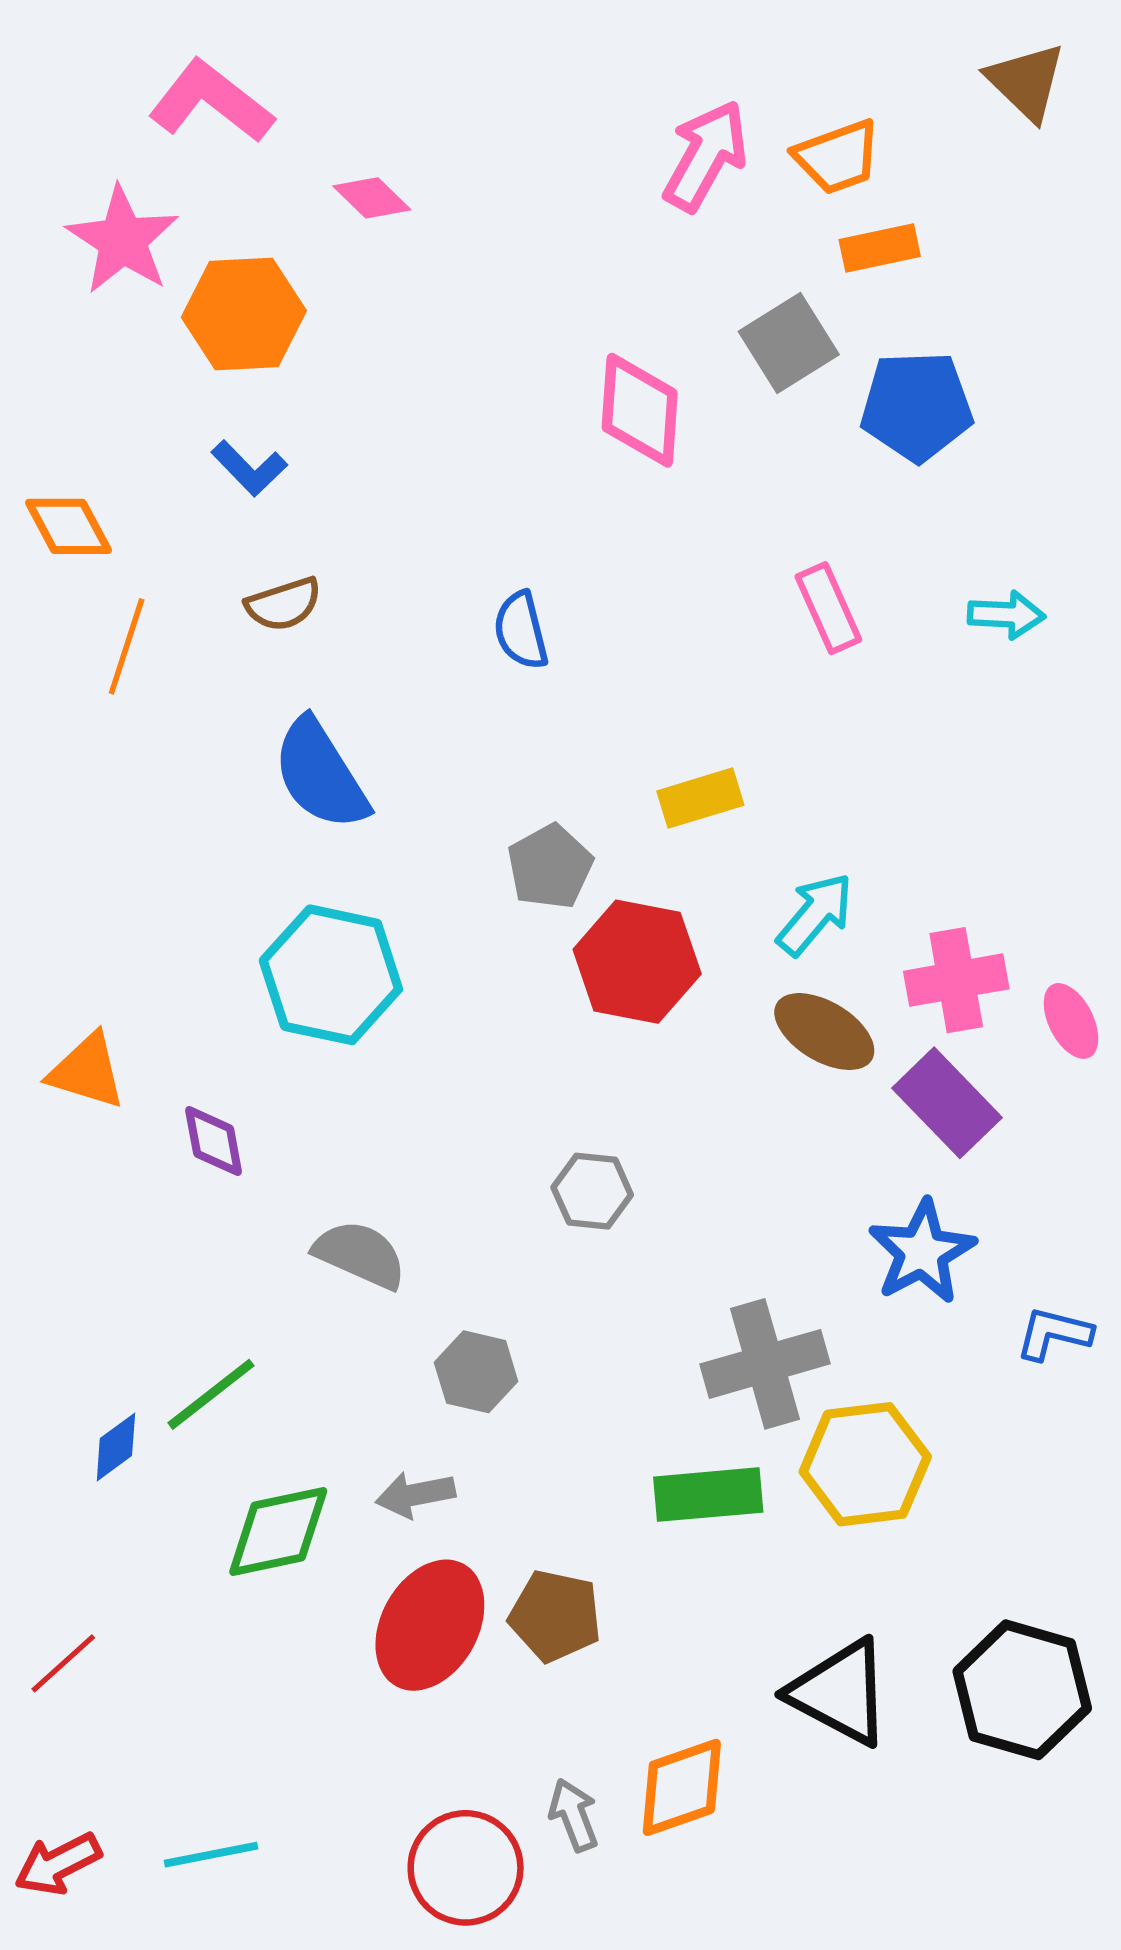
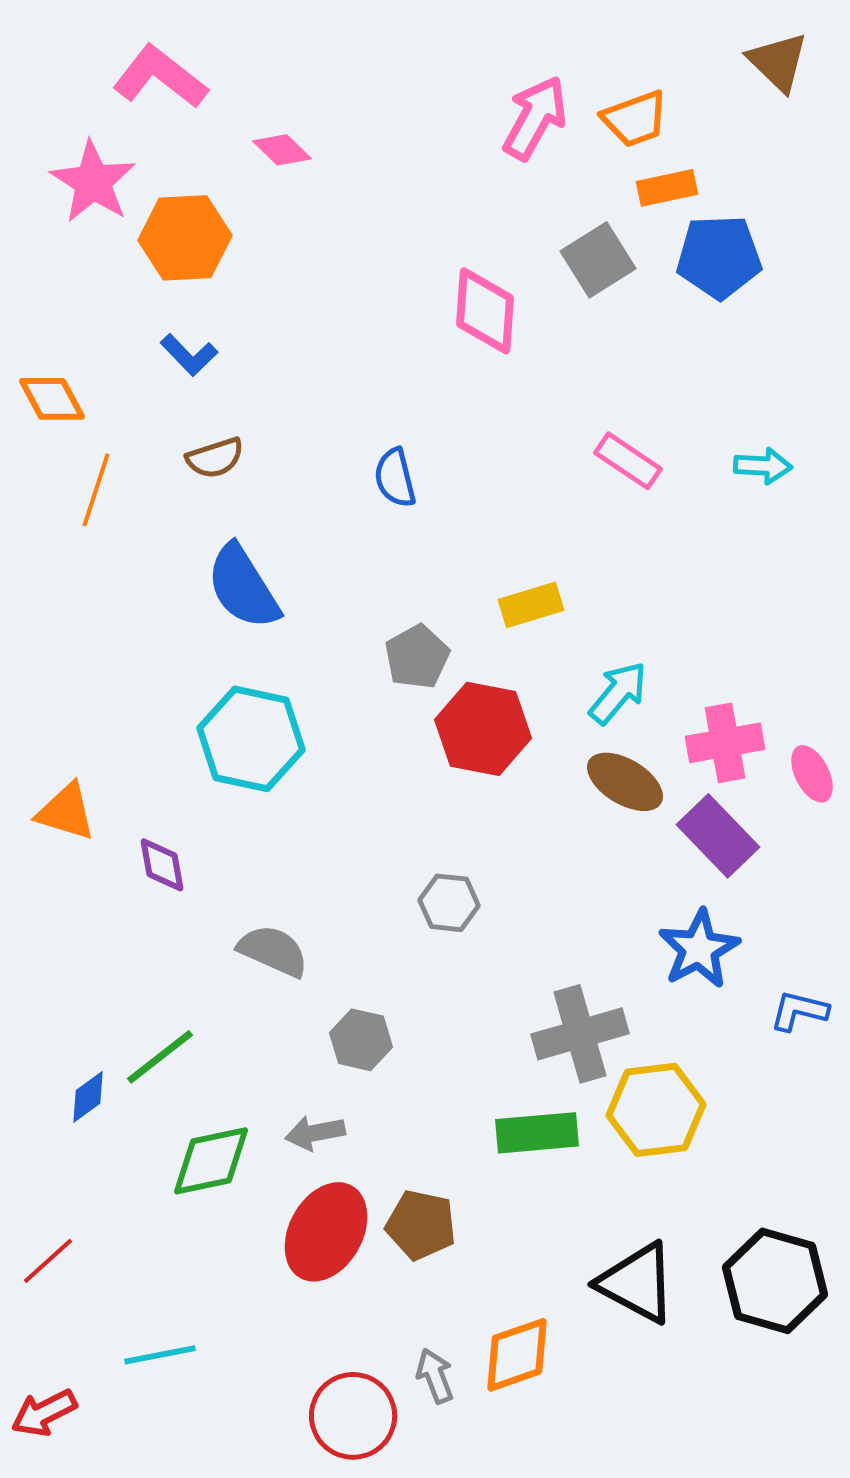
blue pentagon: (917, 406) -> (719, 257), moved
pink rectangle: (828, 608) -> (628, 461), turned -32
cyan line: (211, 1855) -> (160, 1355), moved

